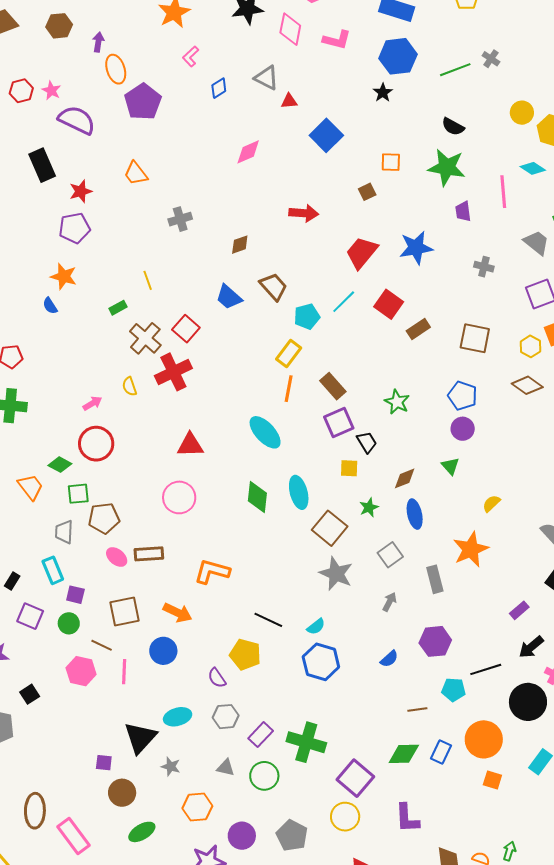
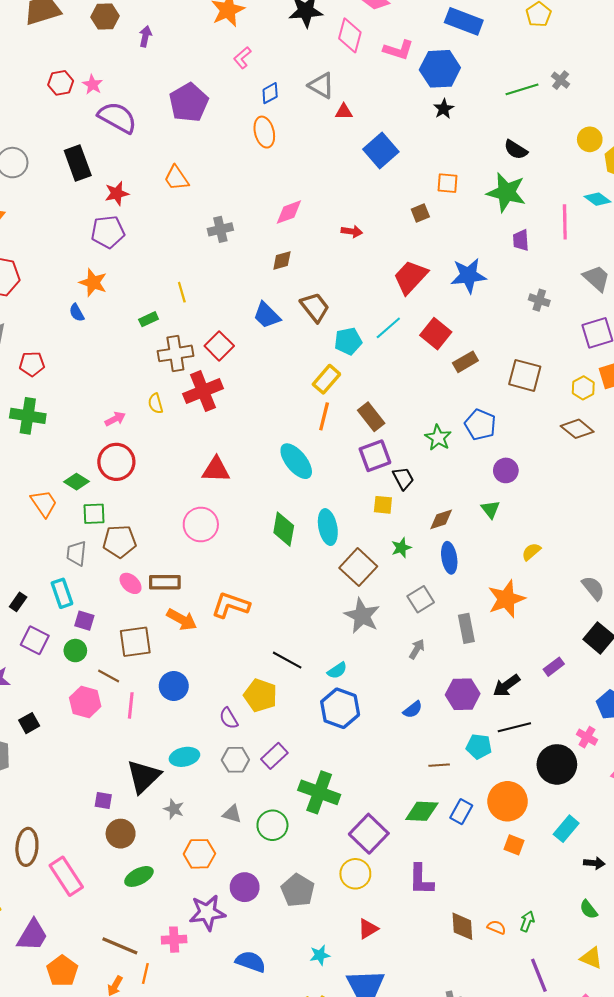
blue hexagon: (398, 56) -> (440, 69), moved
orange ellipse: (116, 69) -> (264, 132), moved
pink diamond: (248, 152) -> (289, 212), moved
red arrow: (304, 213) -> (352, 231), size x0.7
brown cross: (145, 338) -> (175, 353), turned 36
blue pentagon: (463, 396) -> (480, 425), moved
orange arrow: (178, 613) -> (182, 620), moved
black arrow: (531, 647) -> (507, 686), moved
purple rectangle: (261, 735) -> (274, 756), moved

